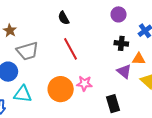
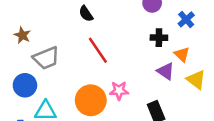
orange triangle: (139, 59) -> (182, 54), turned 48

